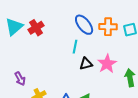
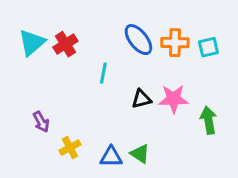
cyan line: (75, 47) -> (103, 73), moved
pink star: (107, 64) -> (173, 99), turned 30

